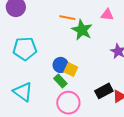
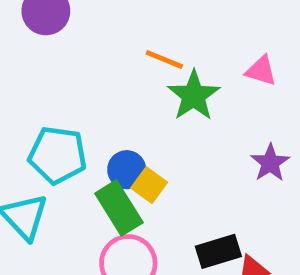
cyan pentagon: (25, 49) -> (58, 155), moved
green rectangle: (60, 81) -> (119, 208), size x1.5

